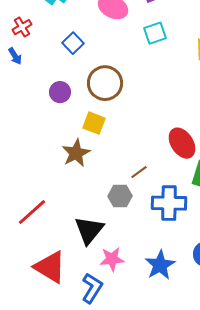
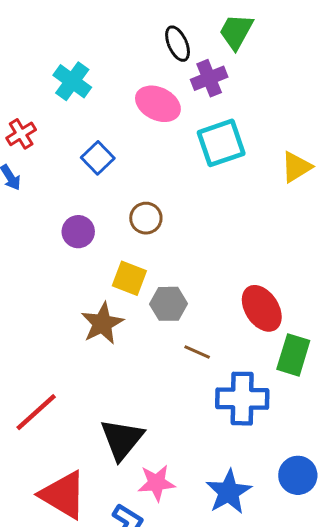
cyan square: (155, 33) -> (221, 143), size x1.4
brown circle: (105, 83) -> (146, 218), size x0.6
brown line: (139, 172) -> (197, 352), turned 60
gray hexagon: (120, 196) -> (168, 304), moved

